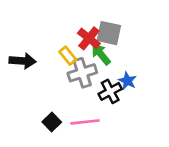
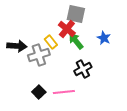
gray square: (109, 33) -> (76, 14), moved
gray cross: (82, 73) -> (39, 55), moved
blue star: (127, 81) -> (104, 38), moved

